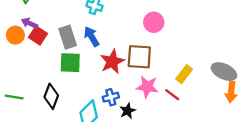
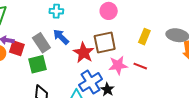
green square: (70, 63) -> (38, 64), moved
yellow rectangle: (184, 74) -> (144, 37), moved
blue cross: (111, 97) -> (91, 82), size x1.6

